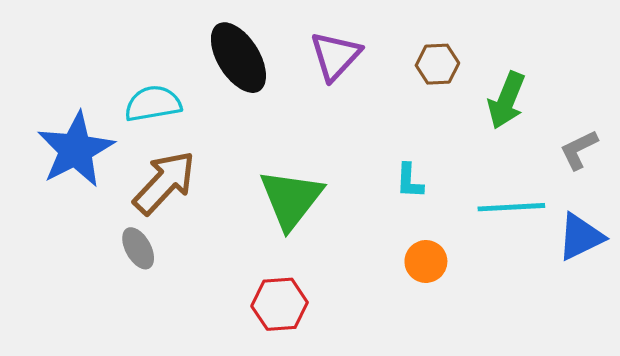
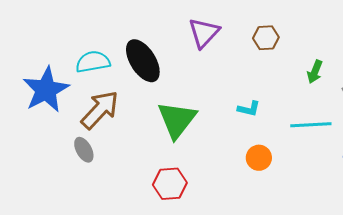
black ellipse: (238, 58) -> (143, 61), moved
green arrow: (507, 100) -> (315, 72), moved, size x0.7
cyan L-shape: (409, 181) -> (249, 109), turned -80

